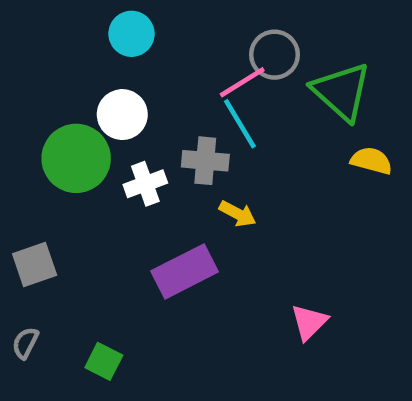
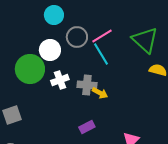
gray circle: (275, 55) -> (77, 37), moved
gray cross: (205, 161) -> (87, 85), moved
purple rectangle: (185, 271) -> (87, 127), moved, size x0.6

